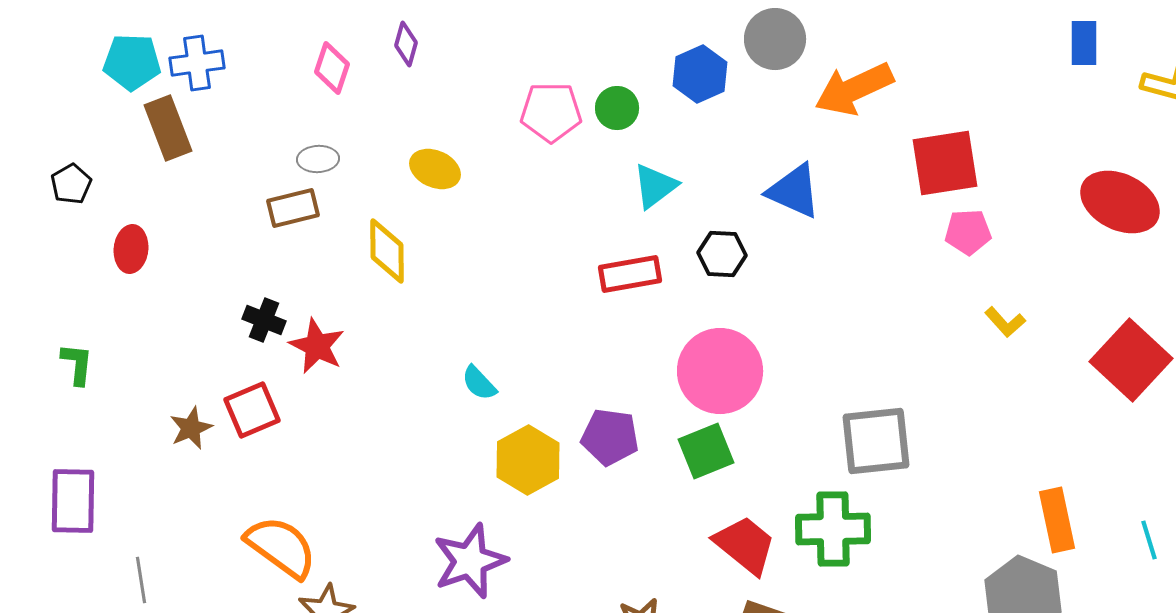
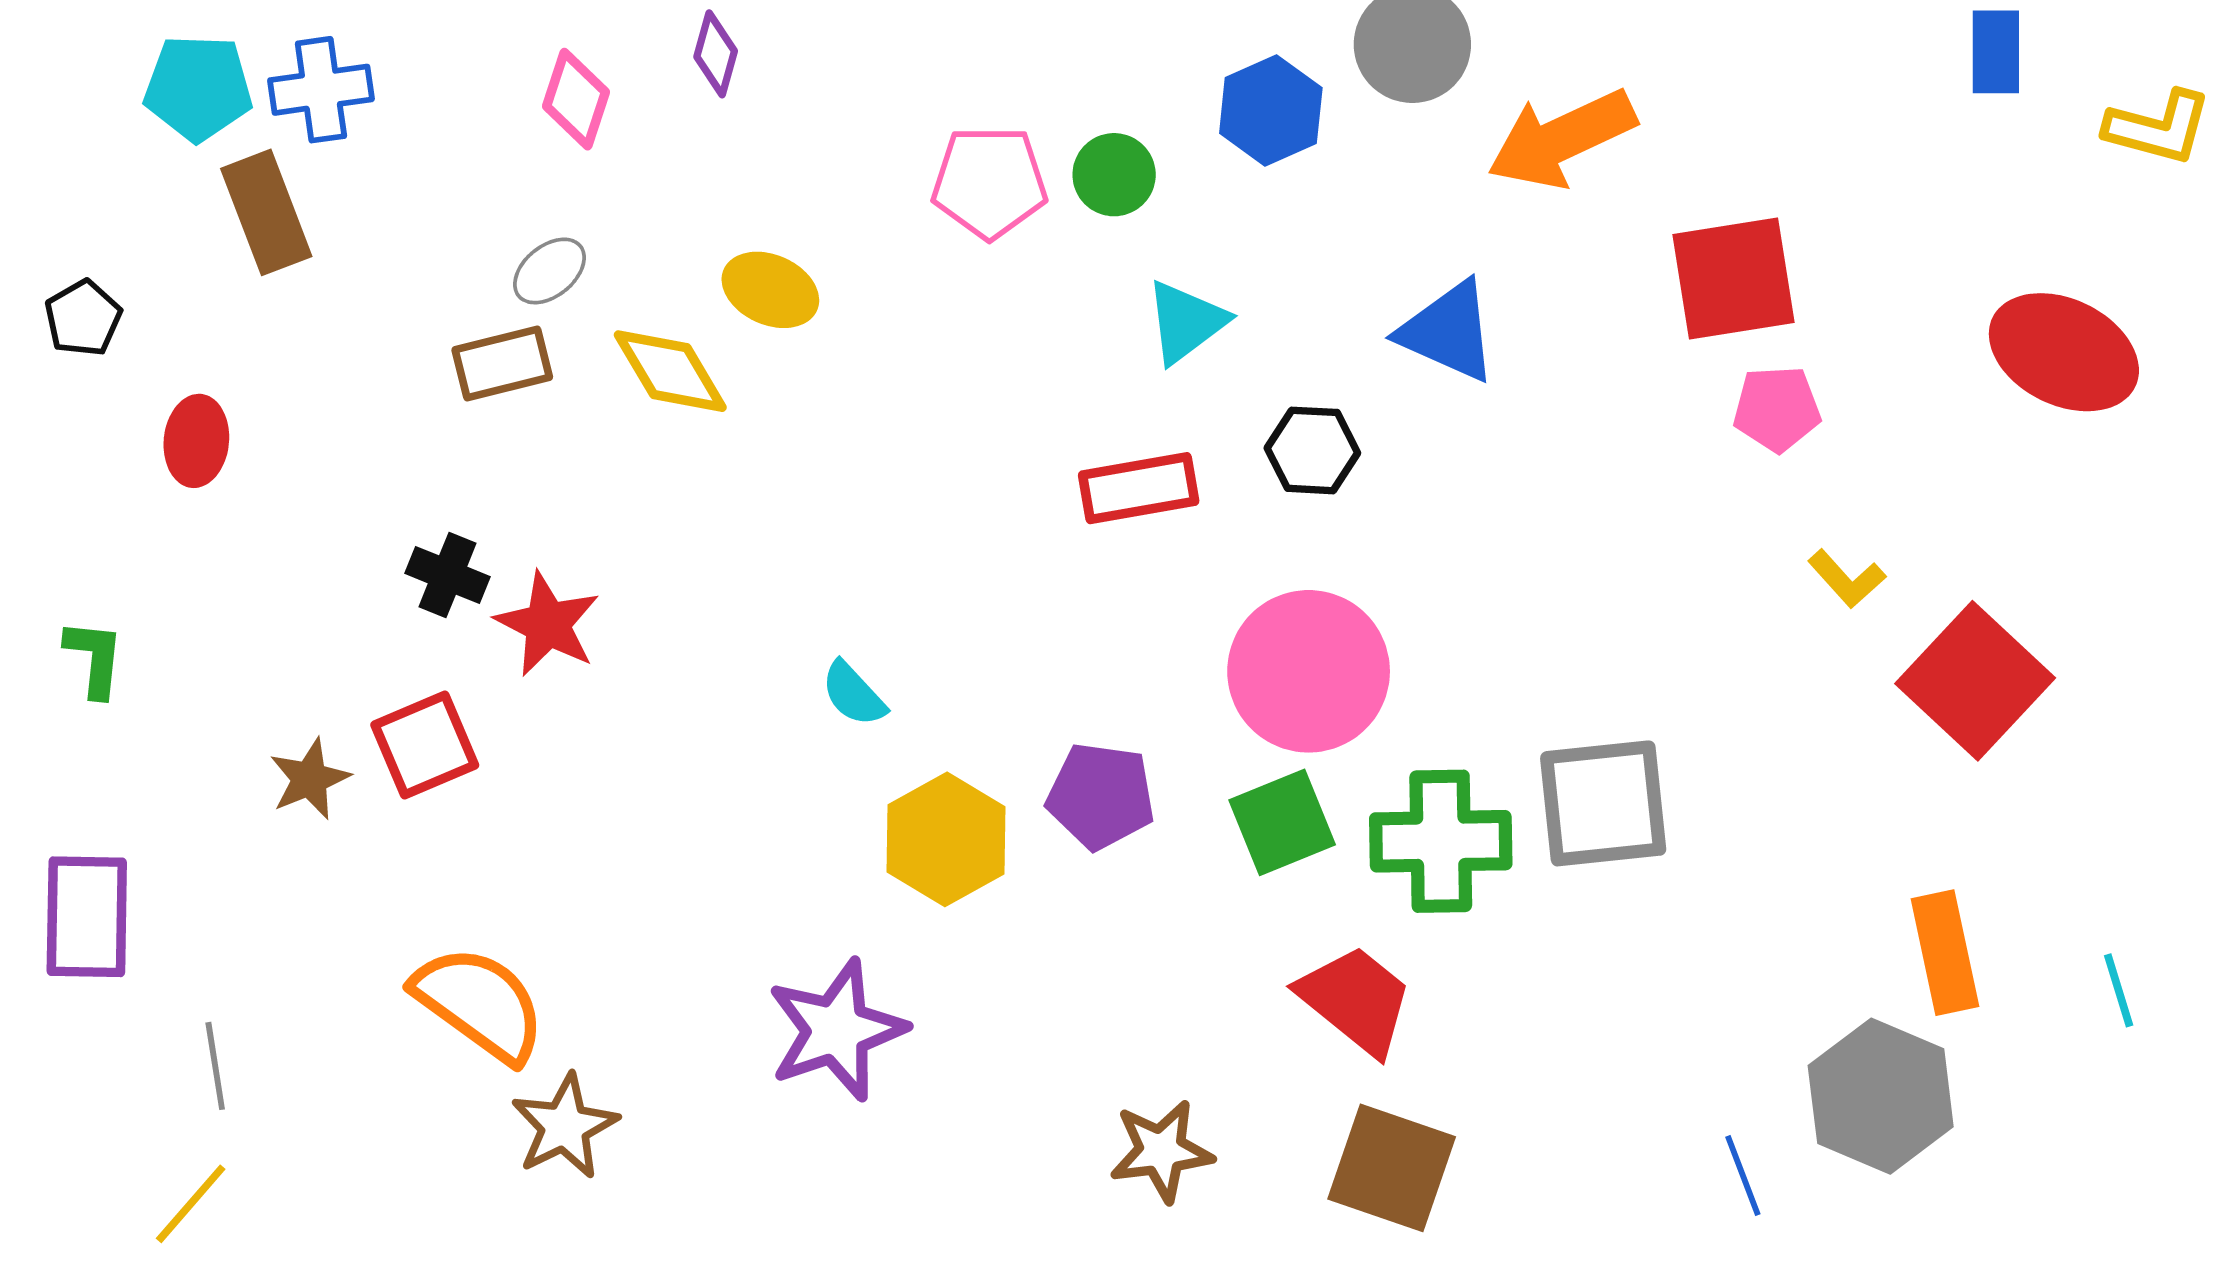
gray ellipse: (318, 159) -> (549, 271), turned -36
yellow diamond: (387, 251) -> (670, 371), moved, turned -30
red square: (1131, 360) -> (1975, 681), moved
green cross: (833, 529) -> (1441, 841), moved

